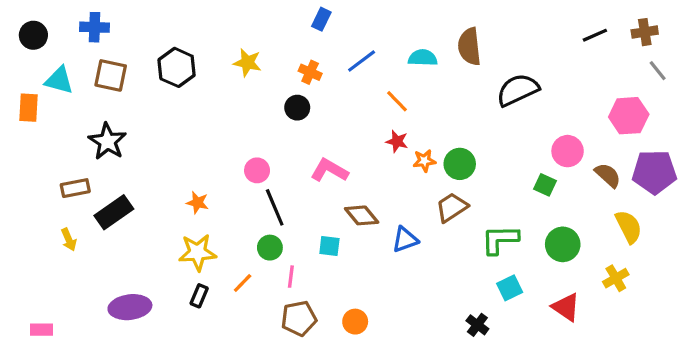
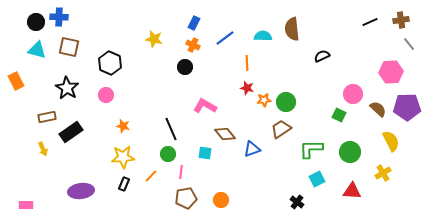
blue rectangle: (321, 19) -> (194, 23), moved
black circle: (33, 35) -> (36, 22), moved
black hexagon: (177, 67) -> (110, 63), moved
black semicircle: (518, 90) -> (322, 56), size x0.6
orange line: (397, 101) -> (247, 63), turned 42
orange rectangle: (29, 108) -> (16, 81), moved, turned -30
pink circle: (257, 170) -> (106, 95), moved
red triangle: (566, 307) -> (352, 191), turned -30

